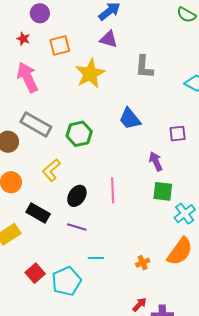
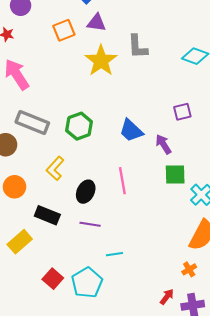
orange square: (60, 45) -> (64, 30), moved
yellow star: (90, 74) -> (101, 61), moved
blue trapezoid: (130, 119) -> (131, 131), moved
orange cross: (143, 263) -> (189, 269), moved

